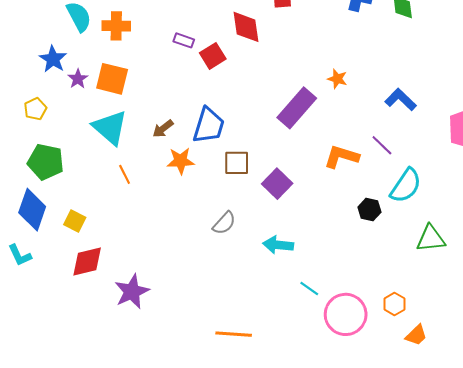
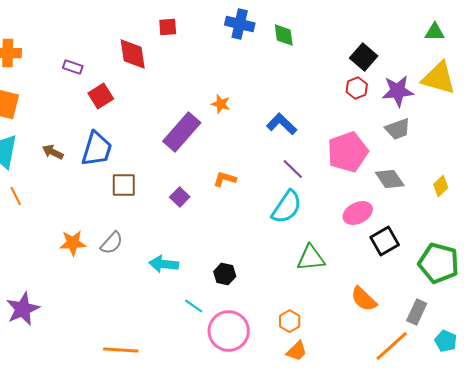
red square: (213, 56) -> (101, 96), moved
brown arrow: (163, 129) -> (53, 152), turned 65
purple line: (382, 145) -> (293, 169), moved
orange L-shape: (341, 157) -> (225, 179), size x0.7
orange star: (181, 161) -> (73, 243), moved
purple square: (277, 184) -> (180, 197), moved, size x0.7
black hexagon: (369, 210) -> (225, 274), moved
orange hexagon: (394, 304) -> (290, 321), moved

